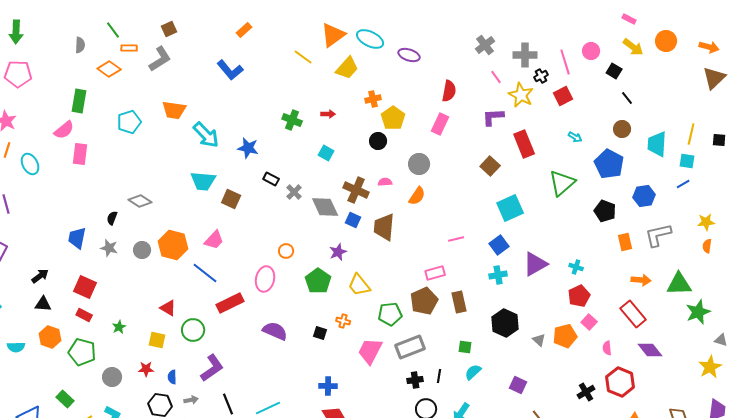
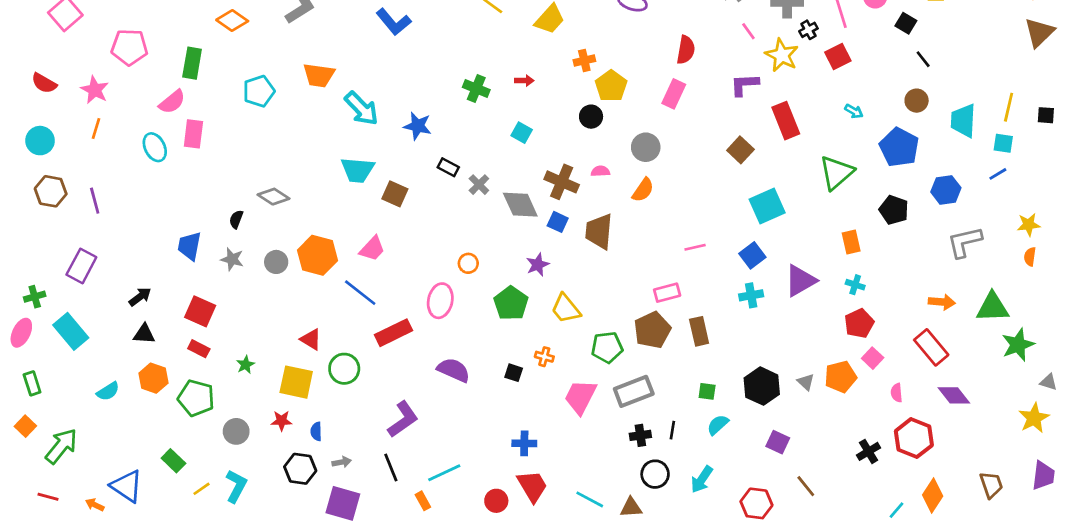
pink pentagon: (18, 74) -> (129, 47), moved
cyan ellipse: (30, 164) -> (155, 147), moved
orange rectangle: (625, 242) -> (851, 242), moved
black hexagon: (505, 323) -> (762, 386), moved
yellow square: (157, 340) -> (296, 382), size x1.5
cyan semicircle: (16, 347) -> (108, 391), turned -30
purple L-shape: (212, 368) -> (403, 419), moved

